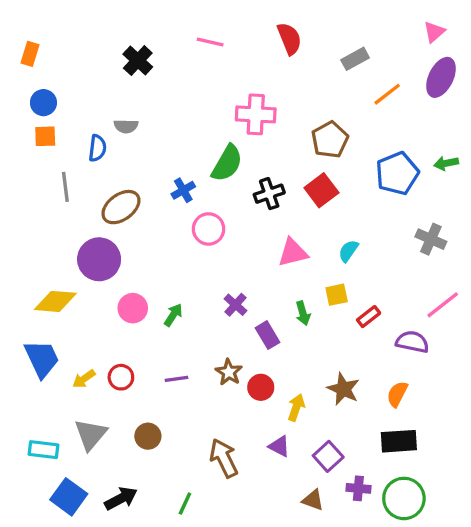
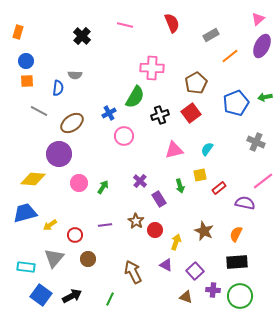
gray line: (65, 187) -> (39, 111), turned -54
blue trapezoid: (42, 359) -> (25, 213), turned -80
red circle: (121, 377) -> (75, 235), moved

